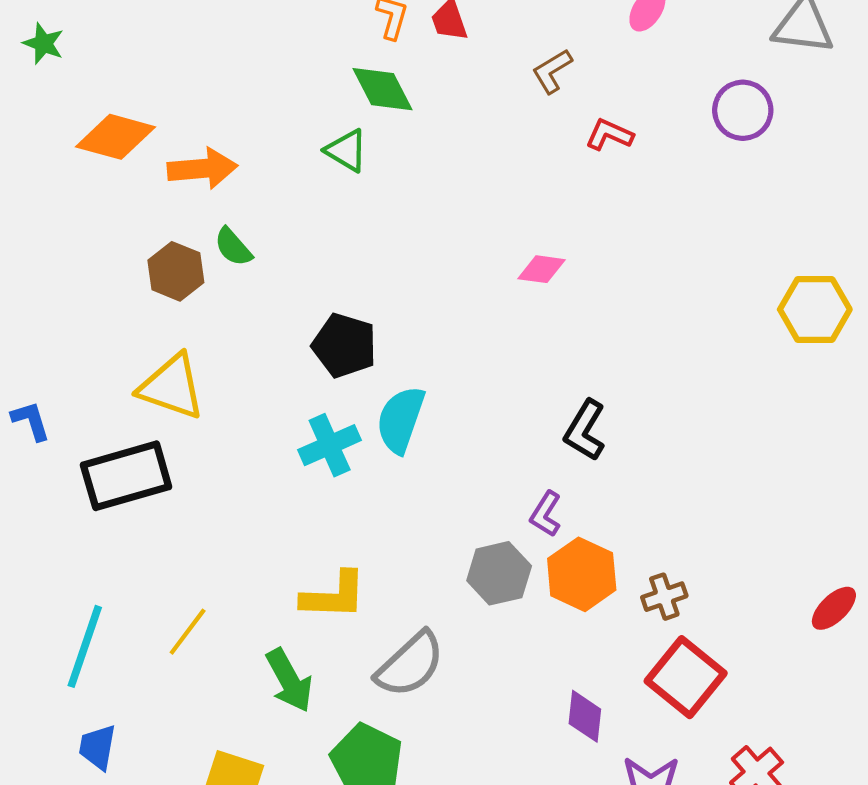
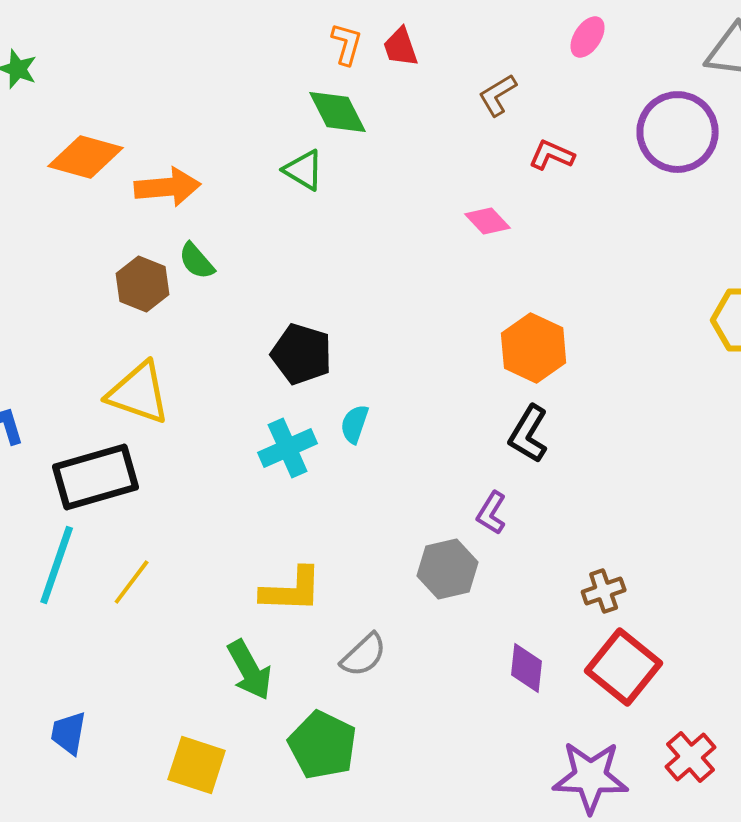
purple circle: (743, 110) -> (678, 132), size x1.4
pink diamond: (541, 269) -> (488, 221), moved, turned 39
cyan semicircle: (401, 420) -> (355, 424), size x0.6
orange hexagon: (582, 574) -> (534, 348), moved
yellow line: (188, 632) -> (132, 582), moved
cyan line: (85, 646) -> (57, 565), moved
gray semicircle: (410, 664) -> (364, 655), size x0.7
purple diamond: (585, 716) -> (527, 668), moved

